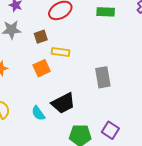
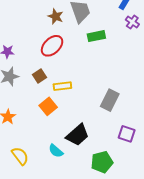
gray rectangle: (103, 77) -> (110, 100), turned 50
purple square: (110, 130) -> (127, 134), moved

